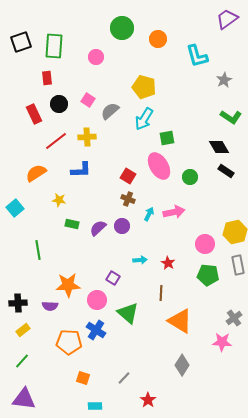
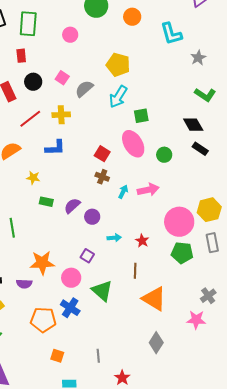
purple circle: (122, 226) -> (92, 217), moved
pink circle: (205, 244) -> (179, 222), size x1.5
gray line: (124, 378) -> (98, 356), turned -48

